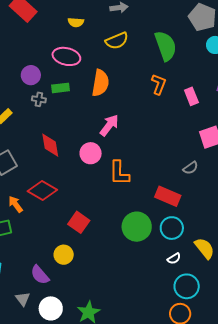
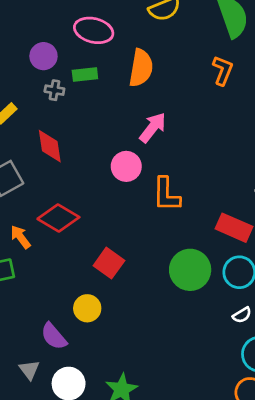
red diamond: (50, 145) -> (50, 146), moved

